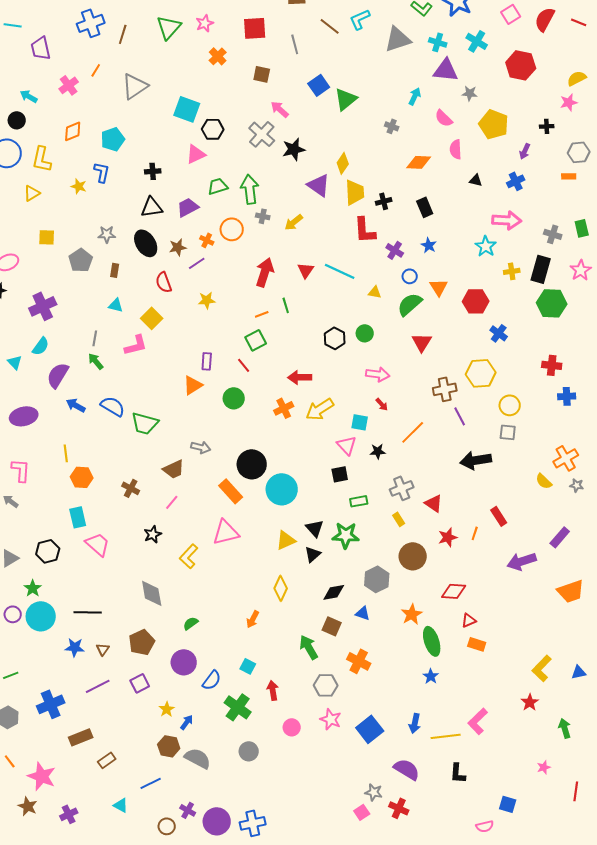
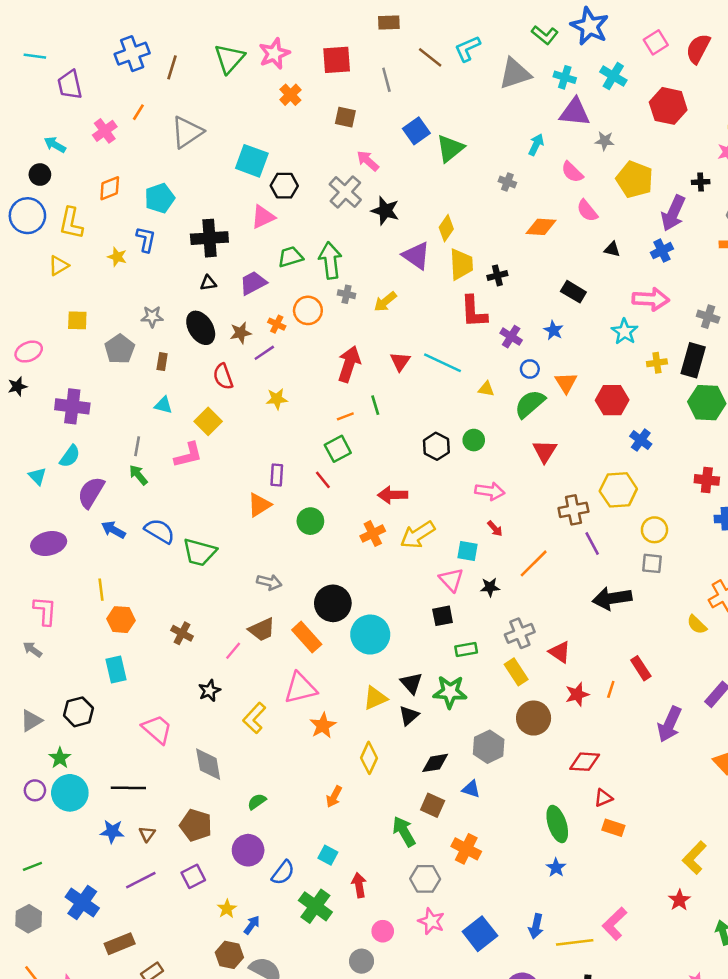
pink star: (205, 23) -> (274, 54), size x1.4
black star: (294, 149) -> (385, 211), turned 30
pink semicircle: (456, 149) -> (587, 211), turned -36
purple arrow: (525, 151) -> (673, 213), size x1.8
black cross: (153, 171) -> (209, 238), size x1.8
black triangle: (152, 207) -> (208, 283), size x0.6
black rectangle: (425, 207) -> (573, 292), moved, turned -36
purple cross: (43, 306) -> (72, 406), turned 32
brown trapezoid: (174, 469) -> (262, 630), moved
yellow rectangle: (399, 519) -> (516, 672), size x1.5
pink trapezoid: (98, 544) -> (157, 729), moved
purple arrow: (522, 561) -> (669, 724), turned -48
orange star: (412, 614) -> (323, 726), moved
brown pentagon: (142, 642) -> (196, 825), turned -30
blue cross: (51, 704) -> (82, 903), turned -32
gray circle: (249, 751) -> (362, 961), moved

